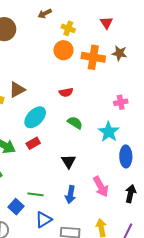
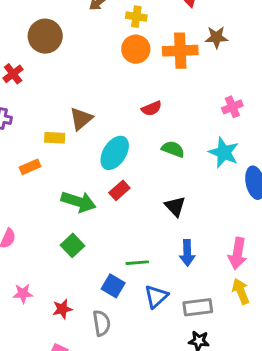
pink arrow: (101, 187) -> (237, 253), moved, turned 50

